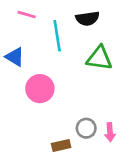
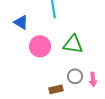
green triangle: (99, 58) -> (73, 44), moved

